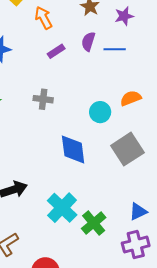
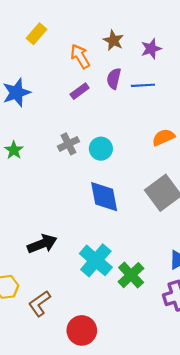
orange arrow: (43, 18) -> (80, 56), moved
gray cross: (43, 99) -> (68, 144), turned -30
cyan circle: (100, 112) -> (101, 149), moved

